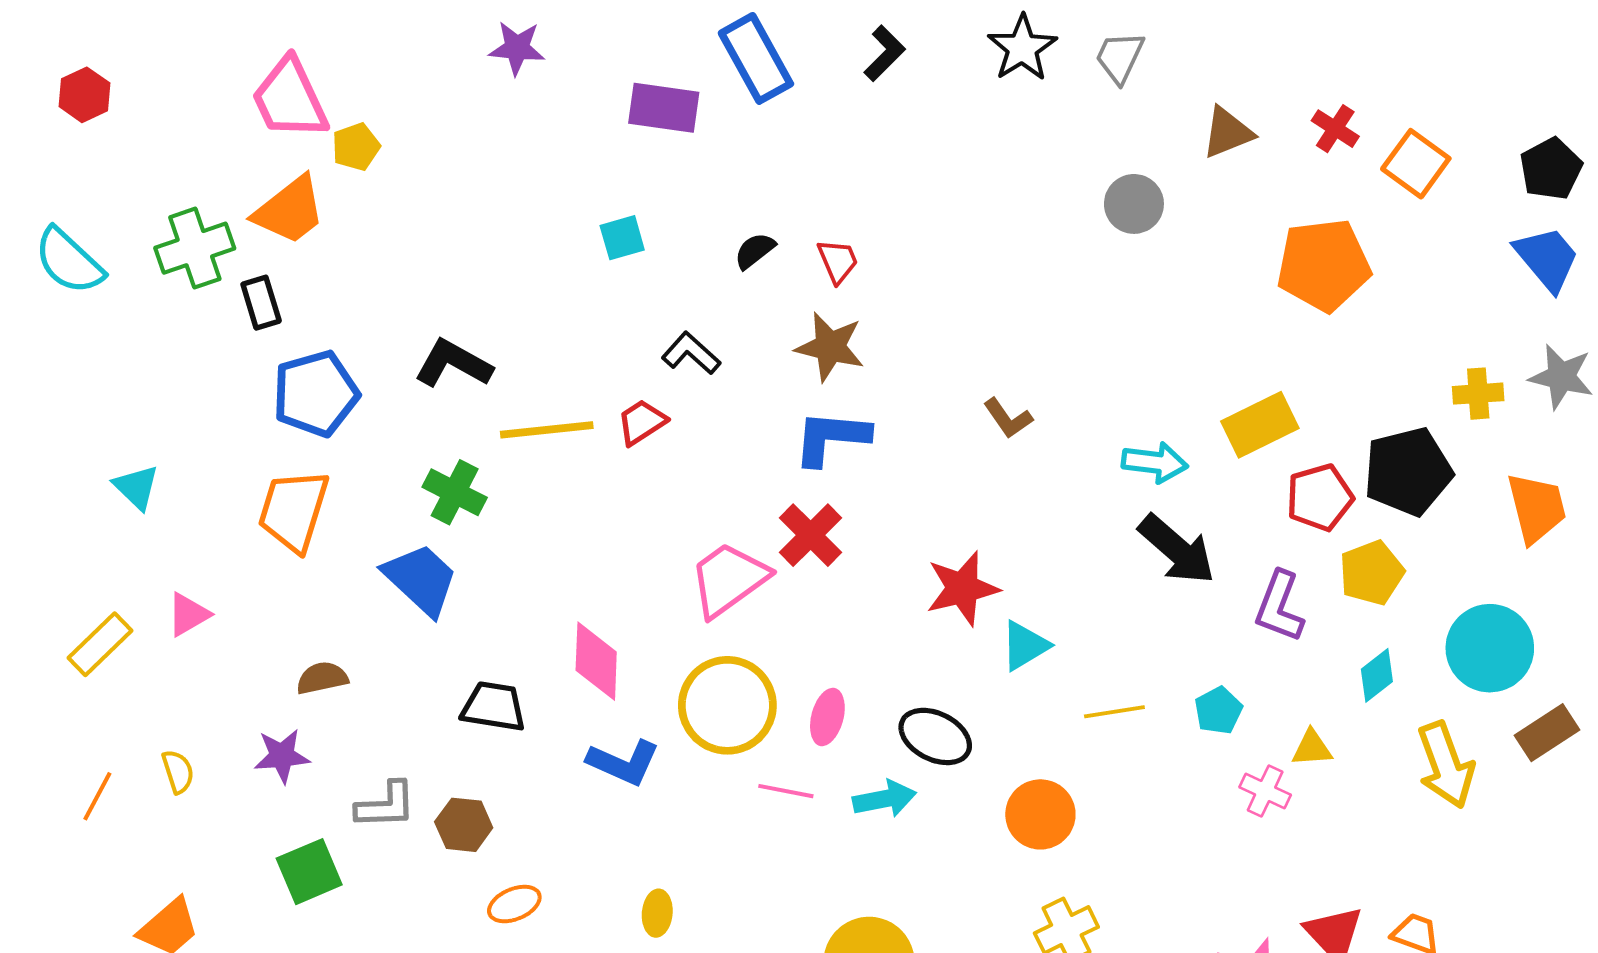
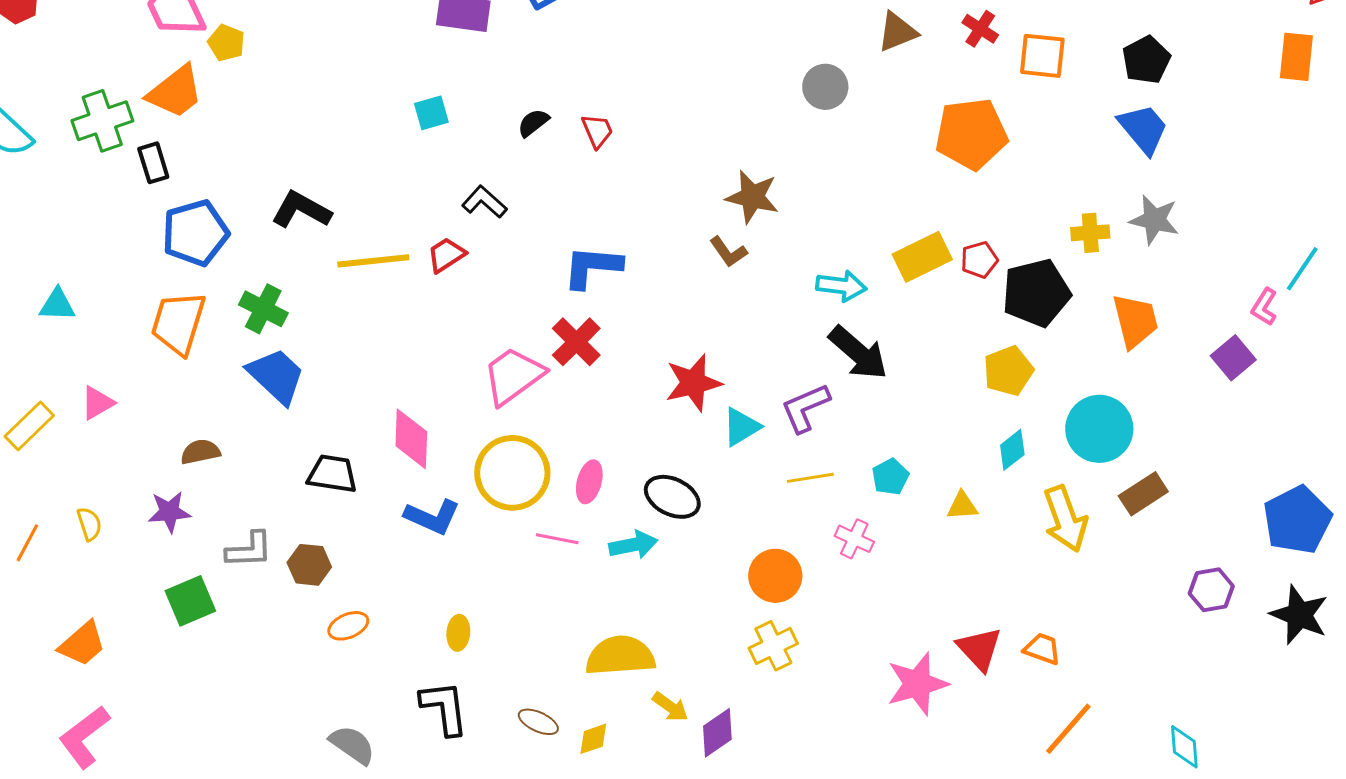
yellow pentagon: (356, 147) -> (226, 43), turned -30
orange square: (1416, 164) -> (1042, 56), turned -30
brown star: (830, 347) -> (752, 197), moved
cyan triangle: (136, 487) -> (57, 305), turned -42
green cross: (455, 492) -> (263, 309), moved
red pentagon: (1320, 497) -> (979, 260), moved, size x0.7
purple L-shape: (1279, 607) -> (805, 408), moved, turned 46
pink cross: (1265, 791) -> (854, 539), moved
orange circle: (1040, 814) -> (775, 576), moved

